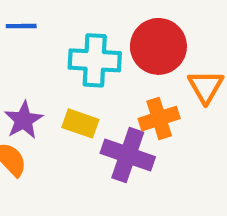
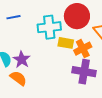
yellow rectangle: (80, 123) -> (66, 43), moved
purple cross: (128, 155) -> (84, 72), moved

